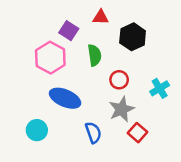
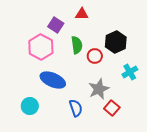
black hexagon: (133, 37) -> (116, 42), moved
red circle: (119, 80) -> (95, 56), moved

